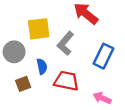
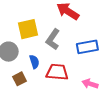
blue rectangle: (104, 56) -> (87, 47), turned 60

